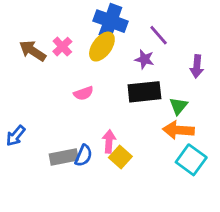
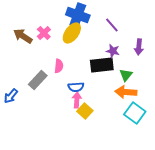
purple star: (144, 59) -> (113, 51), moved
pink semicircle: (84, 93) -> (59, 66), turned -64
blue semicircle: (84, 156) -> (76, 87), moved, turned 63
gray rectangle: (64, 157) -> (38, 80), moved, turned -36

